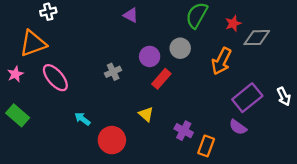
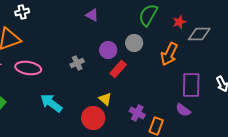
pink ellipse: (55, 78) -> (28, 68), turned -40
purple rectangle: (247, 98) -> (191, 85), turned -50
cyan arrow: (82, 119) -> (51, 103), size x1.6
red circle: (112, 140) -> (93, 118), moved

